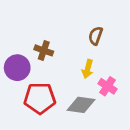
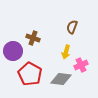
pink cross: (107, 86) -> (81, 65), turned 32
red pentagon: (40, 98) -> (30, 74), turned 30

